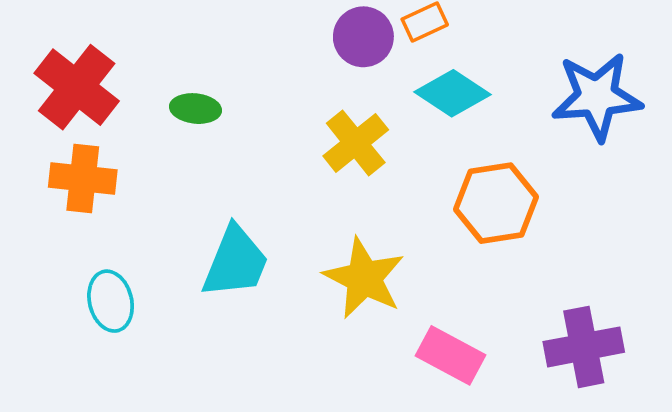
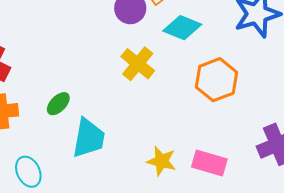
green ellipse: (195, 109) -> (58, 104), moved, turned -40
yellow star: (364, 278) -> (161, 161), moved, size x0.7

